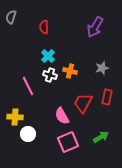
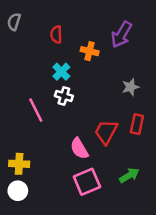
orange cross: (70, 71) -> (90, 51), moved
yellow cross: (15, 117) -> (19, 164), moved
white circle: (28, 134) -> (18, 191), moved

